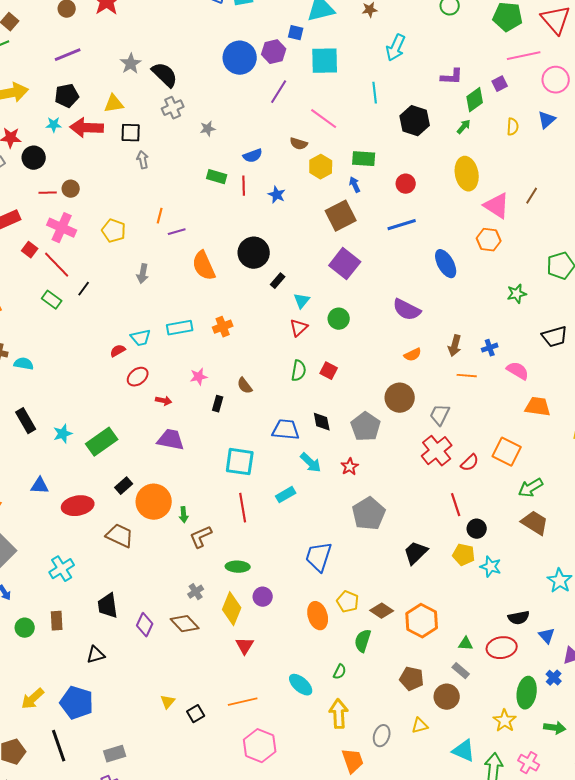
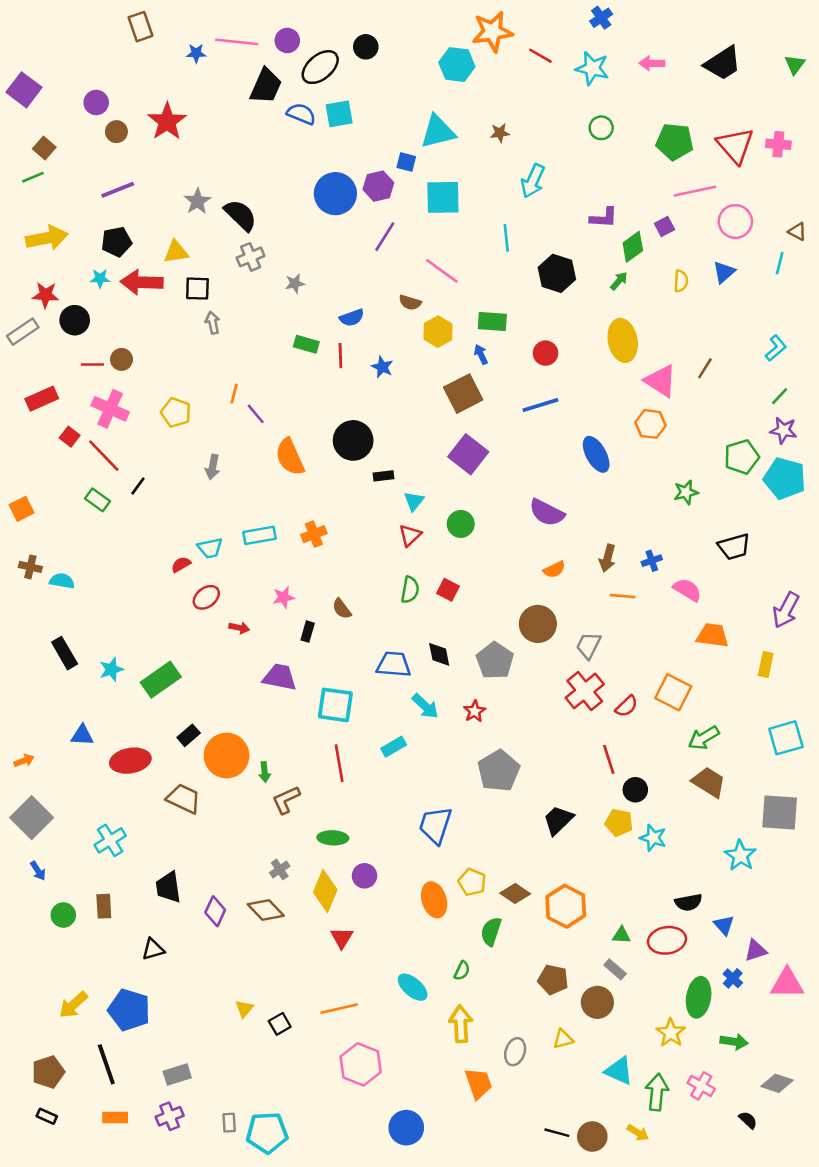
purple line: (177, 232) -> (256, 414), turned 66
black rectangle: (278, 281) -> (383, 476), turned 42
purple trapezoid: (171, 440) -> (280, 677), moved

